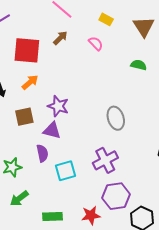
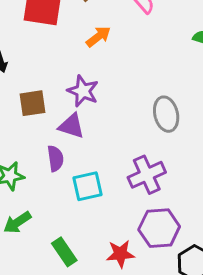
orange arrow: (30, 82) -> (98, 37), moved
green rectangle: (53, 216) -> (64, 252), turned 54

